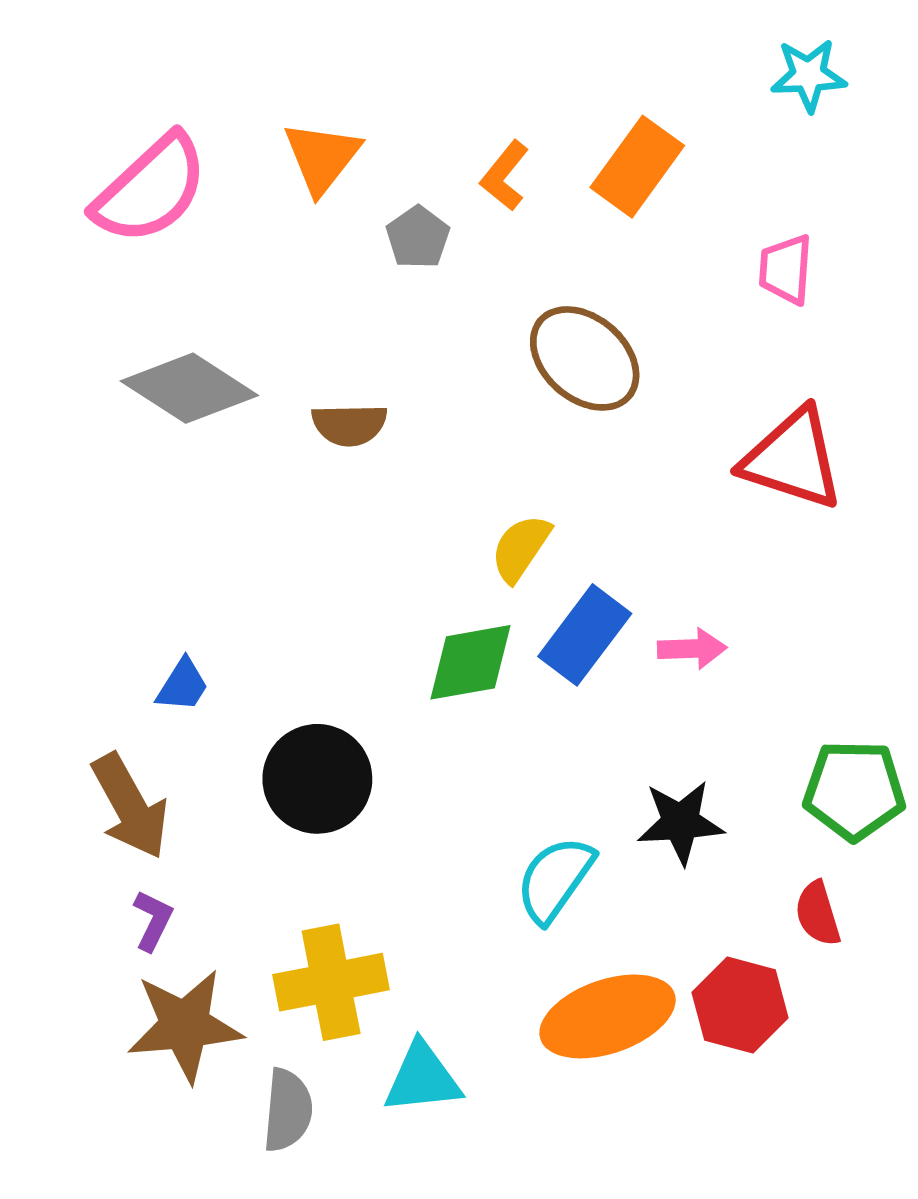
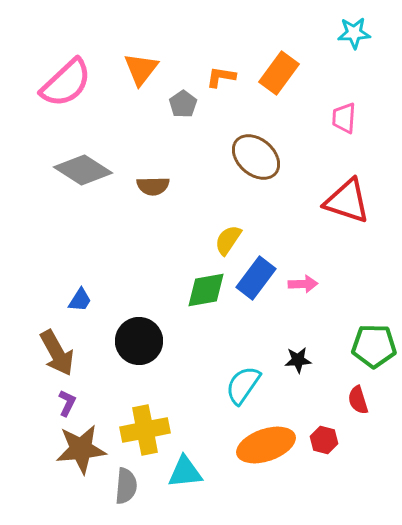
orange L-shape: (505, 176) -> (221, 77), turned 60
black star: (681, 822) -> (298, 360), size x0.7
red hexagon: (740, 1005) -> (324, 440), size x0.7

